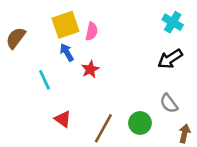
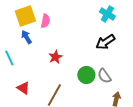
red star: (90, 69) -> (55, 57), moved
green circle: (140, 123) -> (86, 75), moved

